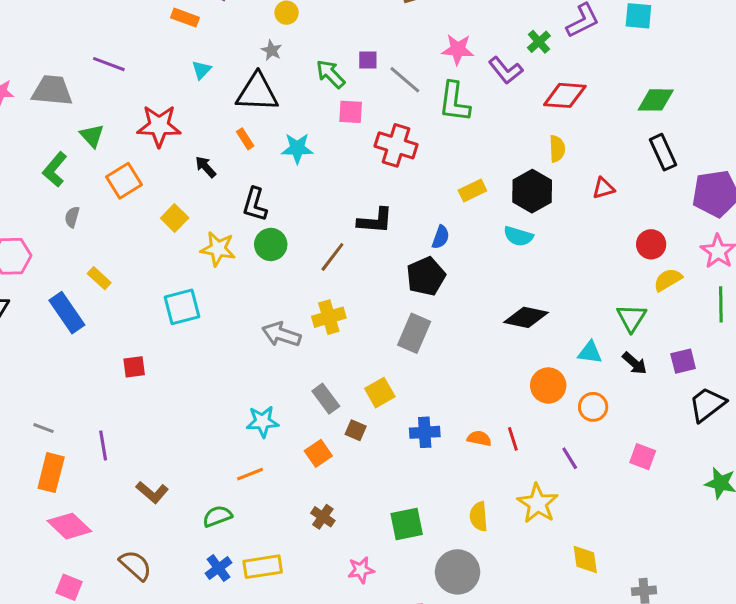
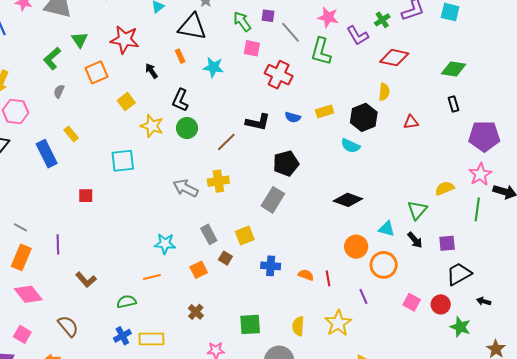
black rectangle: (663, 152) -> (453, 104), size x0.7
blue semicircle: (441, 237) -> (293, 117), moved, turned 77
red circle: (651, 244) -> (441, 304), moved
orange circle: (593, 407) -> (384, 265), size x1.4

